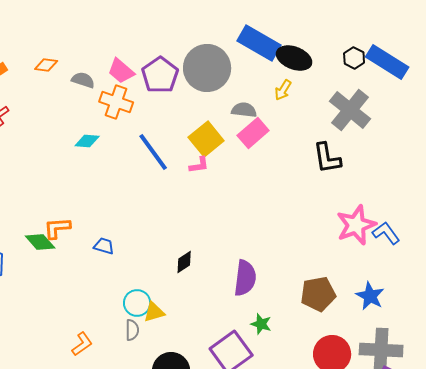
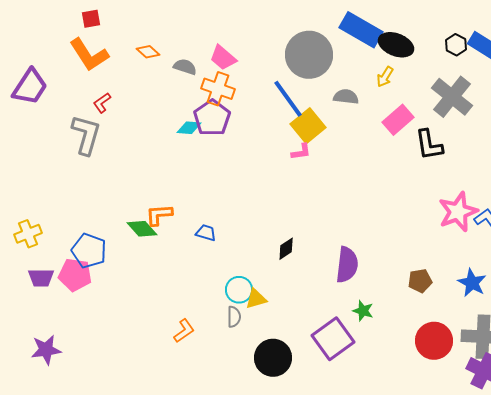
orange diamond: (46, 65) -> (148, 52), turned 35
purple pentagon: (160, 75) -> (212, 118), moved
pink rectangle: (253, 133) -> (398, 120), moved
blue line: (153, 152) -> (288, 99), moved
brown pentagon: (318, 294) -> (420, 281), size x0.7

